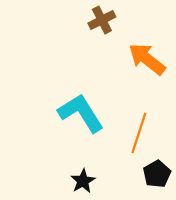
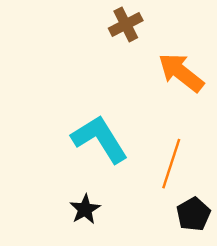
black star: (83, 181) -> (85, 209), moved

